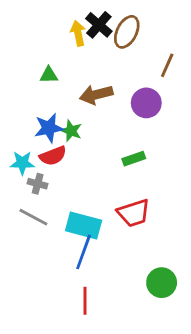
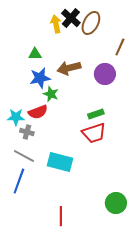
blue star: (49, 128) -> (40, 78), moved
red trapezoid: (134, 213) -> (94, 133), moved
blue line: (84, 252) -> (19, 181), moved

